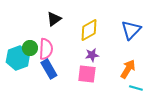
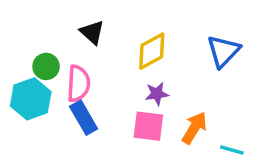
black triangle: (54, 19) -> (92, 32), turned -42
green circle: (30, 48) -> (46, 66), moved
orange arrow: (128, 69) -> (194, 128), moved

